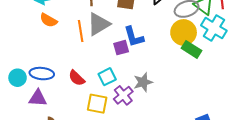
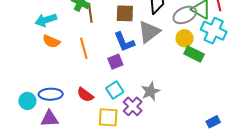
gray triangle: (99, 24) -> (149, 32), moved
yellow circle: (184, 32) -> (184, 38), size x0.7
blue L-shape: (134, 37) -> (124, 42), moved
purple square: (121, 48) -> (115, 62), moved

